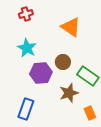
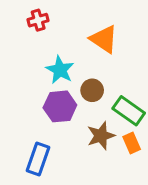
cyan star: (27, 48) -> (60, 70), moved
orange rectangle: (90, 113) -> (132, 143), moved

